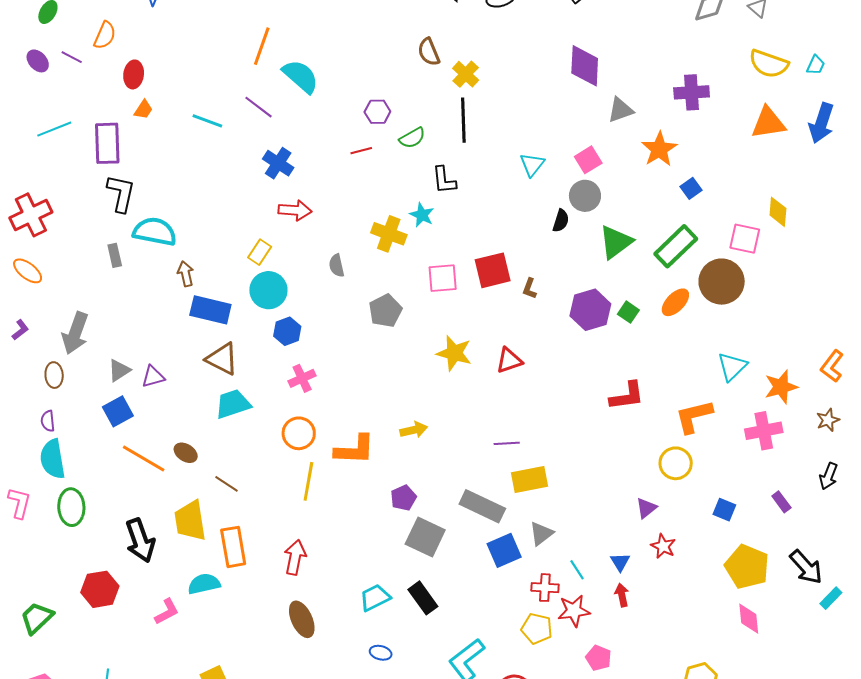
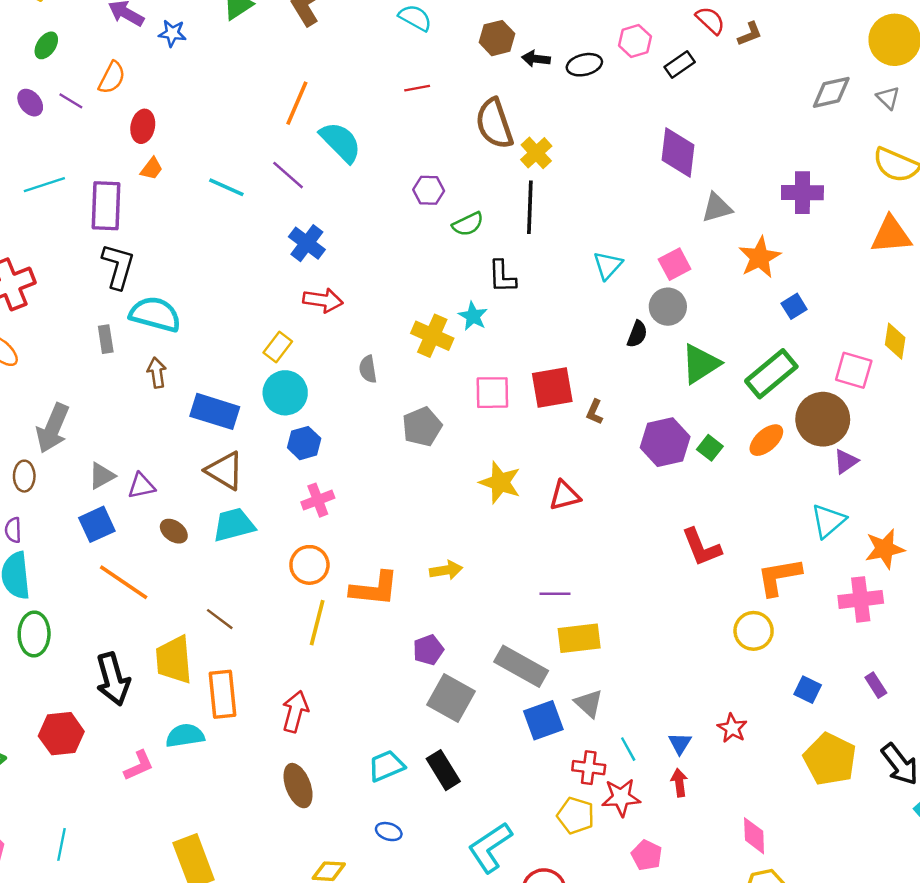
brown semicircle: (429, 52) -> (494, 124), size x1.5
red line: (361, 151) -> (417, 88), moved
brown arrow: (186, 274) -> (157, 373), moved
red L-shape: (627, 396) -> (701, 547), turned 72
brown ellipse: (186, 453) -> (174, 531), moved
purple triangle: (646, 508) -> (846, 461), moved
gray triangle: (541, 534) -> (589, 703), turned -44
pink diamond: (749, 619) -> (754, 836), moved

